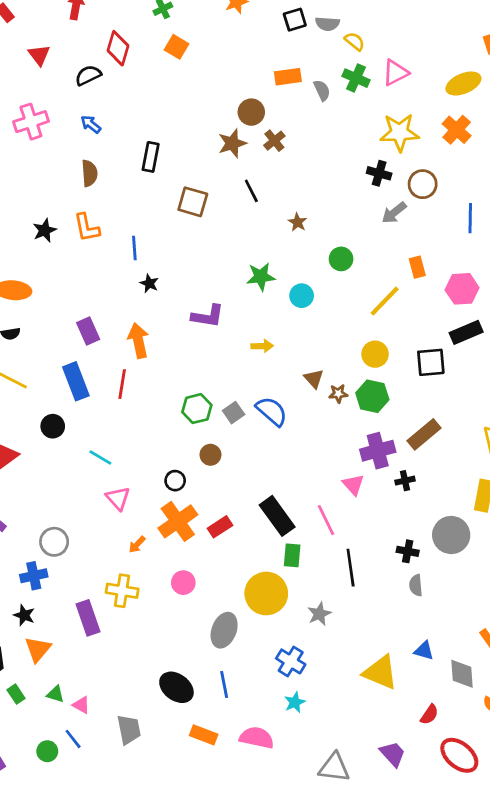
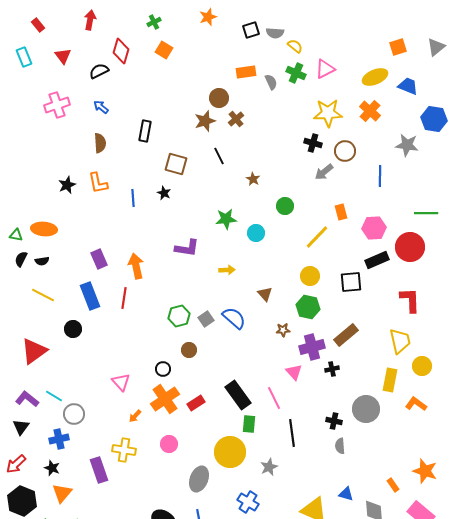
black star: (149, 283) -> (164, 193), moved
brown star: (338, 394) -> (283, 330), moved
cyan line: (100, 457) -> (54, 396), moved

